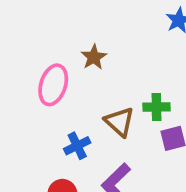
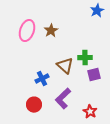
pink ellipse: (53, 85) -> (27, 31), moved

